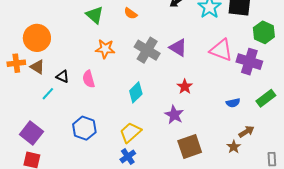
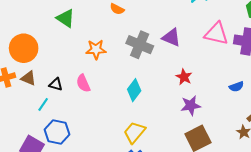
green triangle: (95, 15) -> (66, 18), moved
purple star: (174, 115) -> (191, 106), moved, turned -30
blue hexagon: (84, 128) -> (57, 132), moved

